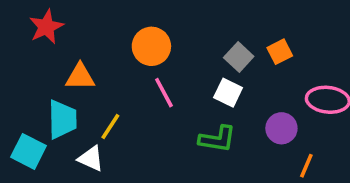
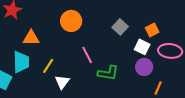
orange square: (280, 52) -> (152, 30), moved
pink line: (164, 93) -> (87, 55), moved
white square: (228, 93) -> (142, 47), moved
white triangle: (91, 159) -> (62, 82), moved, turned 42

